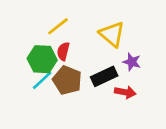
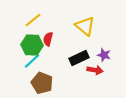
yellow line: (58, 26) -> (33, 20), moved
purple star: (132, 62) -> (104, 55), moved
brown pentagon: (67, 80) -> (42, 83), moved

